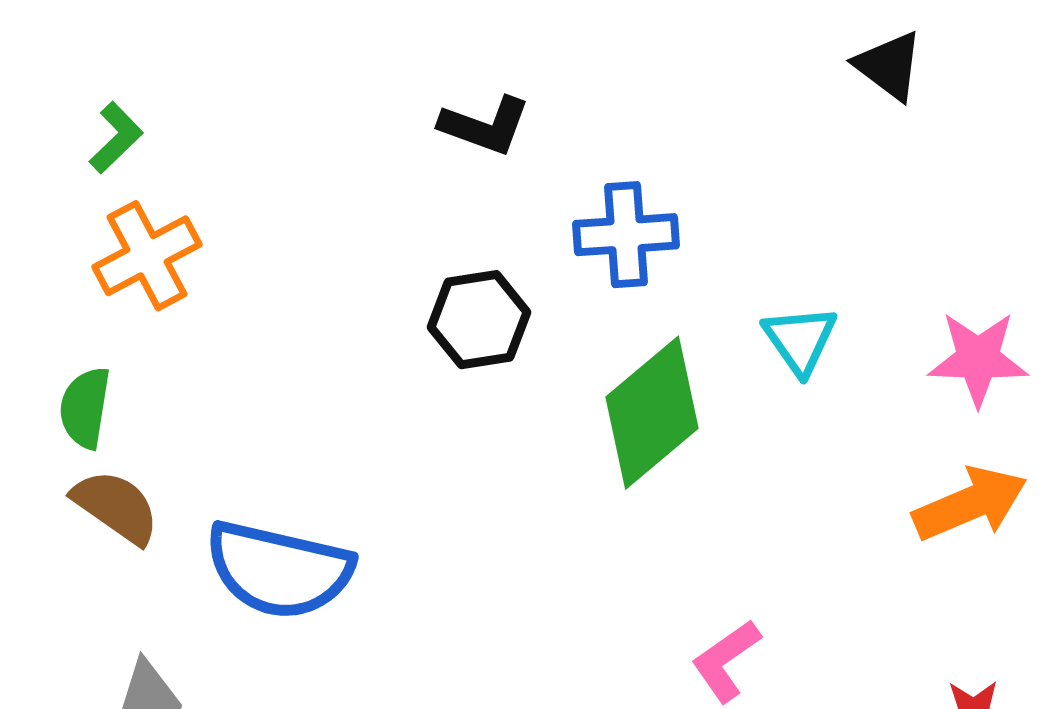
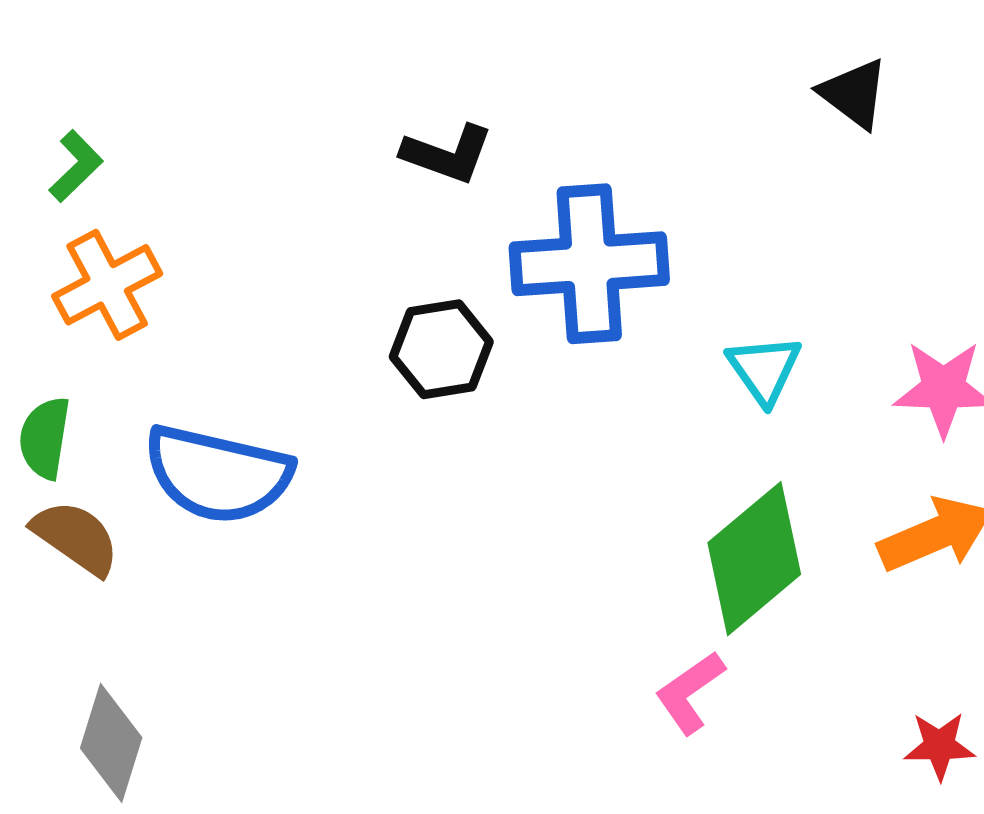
blue cross: (626, 235) -> (589, 264), size x1.5
green diamond: (652, 413) -> (754, 559), moved
blue semicircle: (279, 570) -> (218, 474), moved

